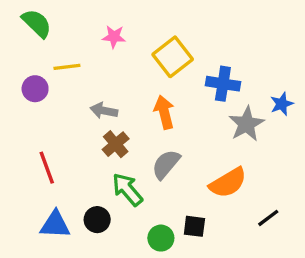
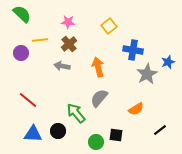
yellow square: (173, 57) -> (109, 26), moved, size x0.7
brown cross: (116, 144) -> (69, 44), moved
red line: (47, 168) -> (28, 100), turned -30
orange semicircle: (228, 183) -> (136, 109), size x0.7

